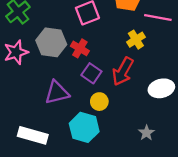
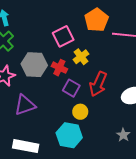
yellow cross: (136, 40) -> (81, 57), moved
purple triangle: (57, 93) -> (25, 105), moved

